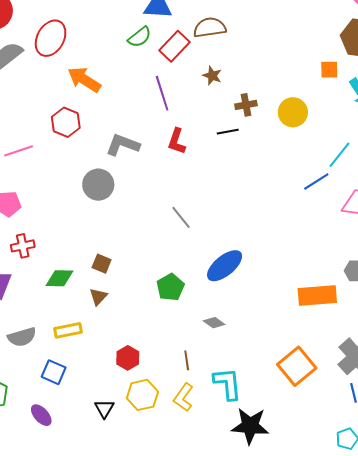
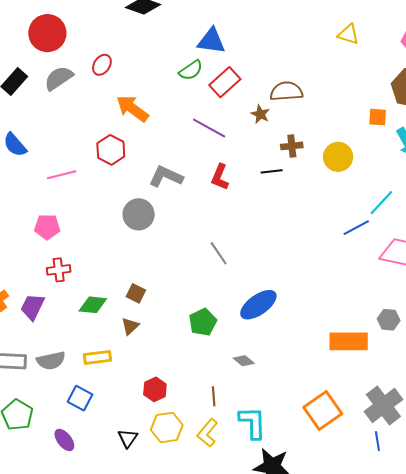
brown semicircle: (210, 28) -> (286, 91), moved
red ellipse: (51, 38) -> (102, 65), size x0.6
purple line: (162, 93) -> (209, 128), turned -48

